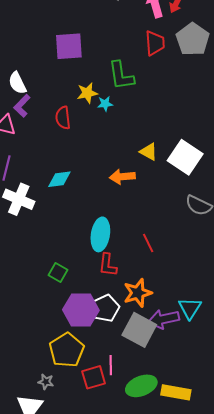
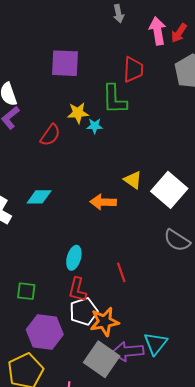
red trapezoid: (155, 43) -> (133, 70), moved
red semicircle: (63, 118) -> (50, 135), turned -145
cyan ellipse: (100, 234) -> (74, 258), size x0.7
green square: (58, 273) -> (26, 291), turned -30
white pentagon: (106, 308) -> (84, 311), moved

